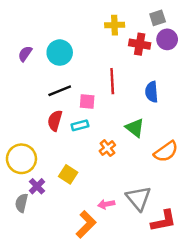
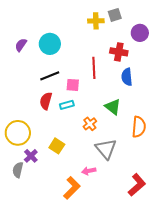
gray square: (158, 18) -> (115, 15), moved
red cross: (140, 44) -> (119, 52), moved
orange semicircle: (166, 152) -> (139, 127), turned -50
gray triangle: (138, 198) -> (106, 149), moved
red L-shape: (164, 221) -> (137, 185), turned -30

